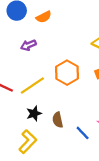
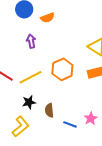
purple arrow: (28, 45) -> (31, 41), turned 96
blue line: (83, 133) -> (70, 124), turned -32

